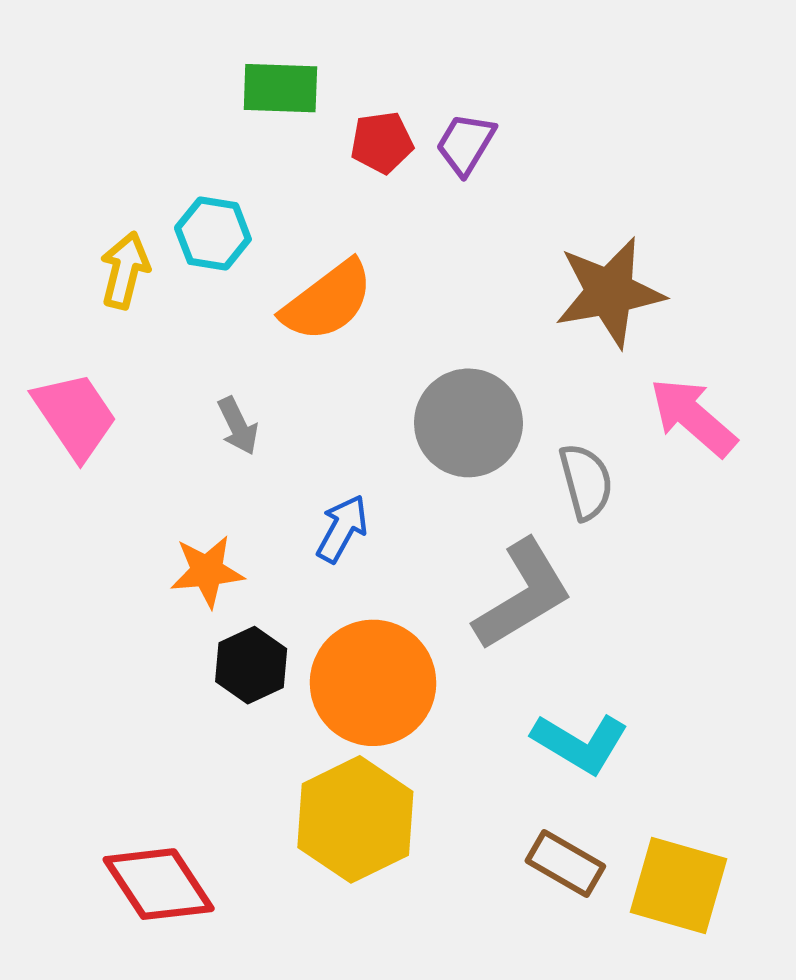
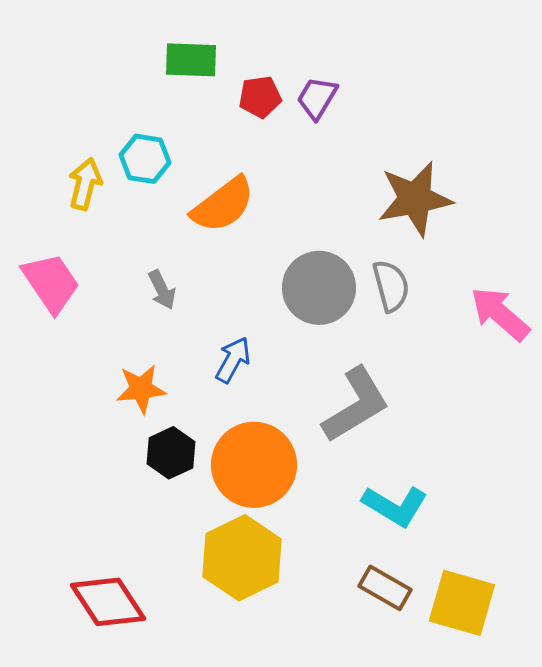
pink arrow: (693, 417) -> (500, 314), moved
gray semicircle: (586, 482) -> (391, 286), moved

